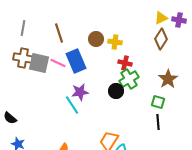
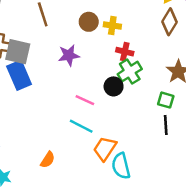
blue rectangle: (76, 61) -> (19, 75), moved
pink line: (58, 63) -> (85, 100), moved
purple star: (80, 92) -> (69, 55), moved
cyan line: (72, 105) -> (81, 126), moved, turned -30

